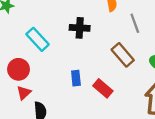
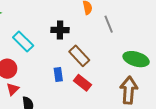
brown rectangle: (123, 55) -> (79, 56), moved

